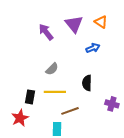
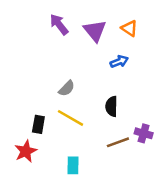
purple arrow: (46, 32) -> (59, 24), moved
yellow line: (55, 92) -> (70, 118), turned 30
brown line: (70, 111) -> (118, 142), moved

